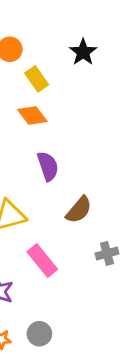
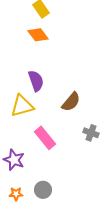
purple semicircle: (48, 166) -> (36, 81), moved
gray cross: (107, 253) -> (91, 133), turned 35

